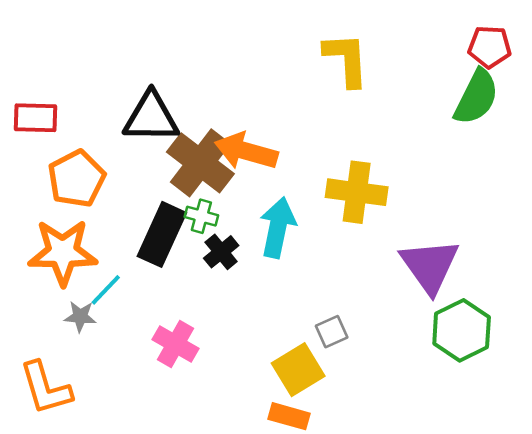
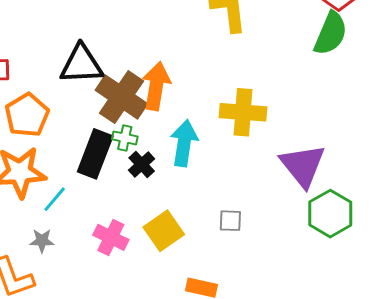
orange arrow: (246, 151) -> (156, 86), turned 87
gray star: (80, 316) -> (42, 241), moved
gray square: (332, 332) -> (230, 221), turned 30
yellow square: (298, 370) -> (164, 231), moved

